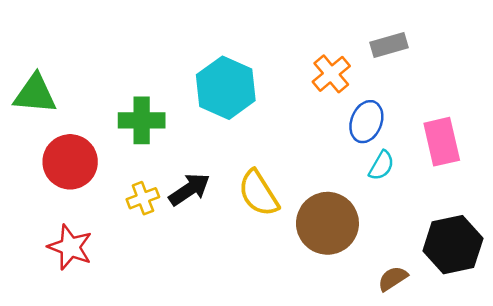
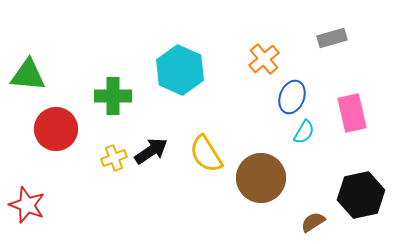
gray rectangle: (389, 45) -> (332, 38), moved
red star: (70, 247) -> (27, 205), moved

